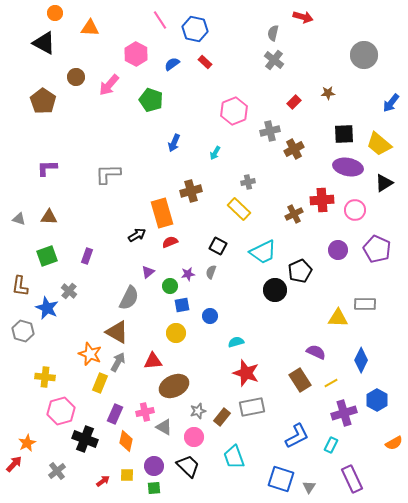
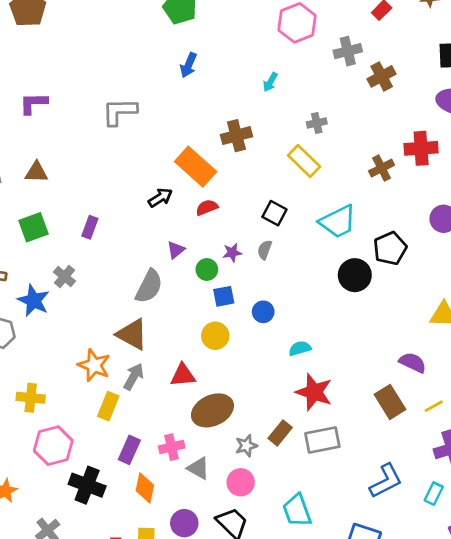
blue arrow: (174, 143) -> (189, 65), moved
orange rectangle: (162, 213) -> (196, 167), turned -32
brown rectangle: (222, 417) -> (280, 433), moved

